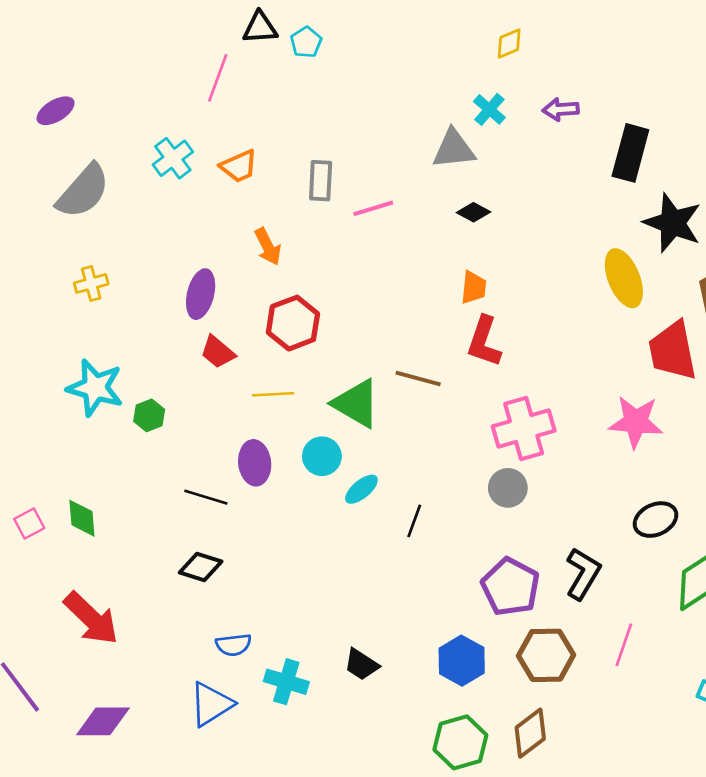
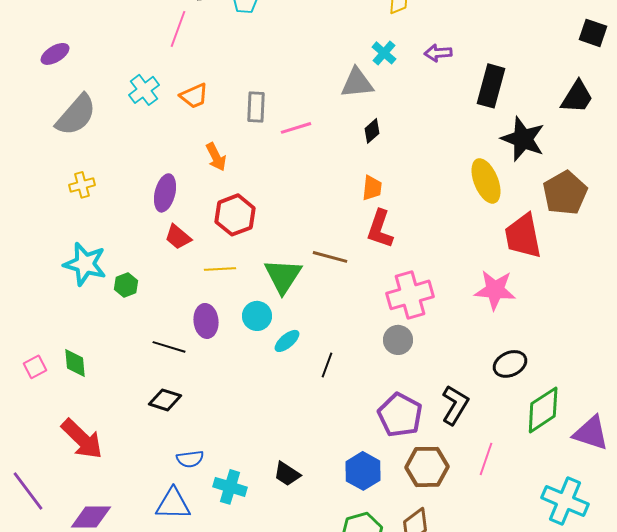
black diamond: (474, 212) -> (372, 131), turned -70
green triangle: (356, 403) -> (283, 276), turned 33
blue triangle: (211, 704) -> (173, 504), turned 33

